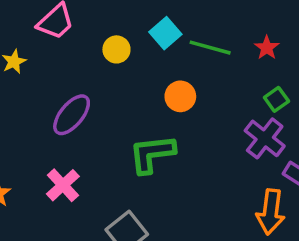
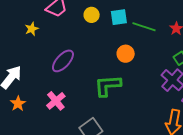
cyan square: (165, 33) -> (119, 17), turned 30
yellow circle: (116, 49) -> (92, 15), moved

